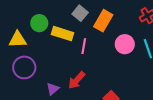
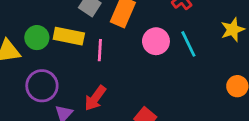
green circle: (39, 23) -> (37, 38), moved
purple circle: (24, 67) -> (42, 86), moved

